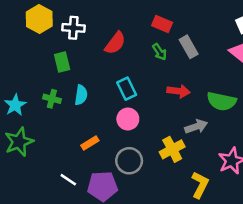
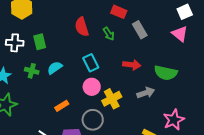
white cross: (73, 28) -> (15, 43), moved
red semicircle: (115, 43) -> (82, 27), turned 126
green arrow: (159, 52) -> (109, 34), moved
cyan semicircle: (81, 95) -> (55, 68), turned -133
yellow cross: (172, 149) -> (112, 99), moved

